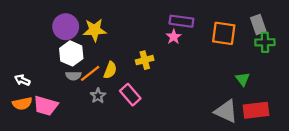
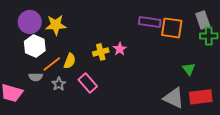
purple rectangle: (181, 21) -> (150, 22), moved
pink star: (174, 37) -> (120, 49), moved
gray semicircle: (73, 76) -> (36, 77), moved

